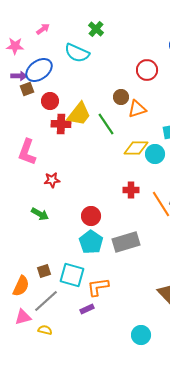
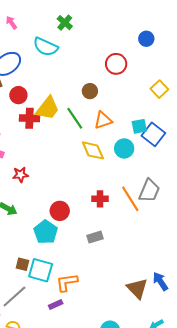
pink arrow: (43, 29) -> (11, 23), turned -88
orange triangle: (137, 109) -> (103, 120), moved
yellow diamond: (136, 148) -> (93, 150), moved, turned 65
red cross: (131, 190) -> (100, 199), moved
cyan pentagon: (91, 242) -> (46, 232), moved
gray rectangle: (126, 242) -> (95, 237), size x0.6
brown square: (44, 271) -> (22, 264), moved, turned 32

